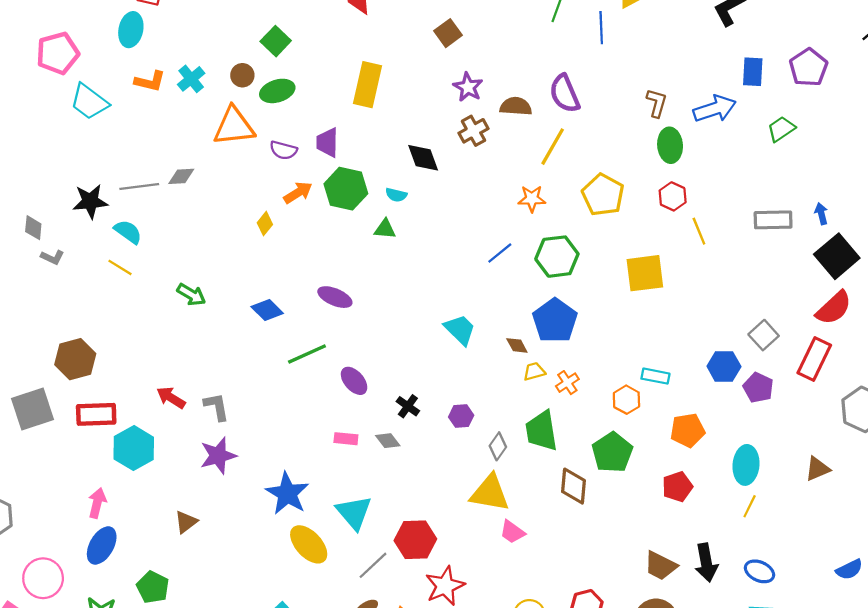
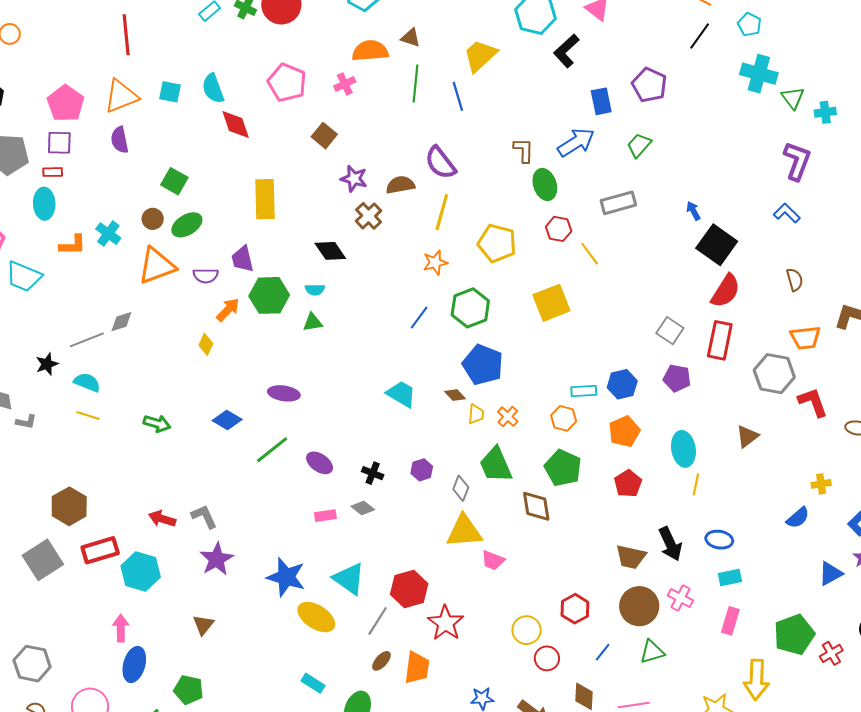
black star: (90, 201) -> (47, 364), size x0.7
gray rectangle: (773, 220) -> (618, 203), moved
blue hexagon: (724, 366) -> (622, 384), moved
yellow trapezoid: (534, 371) -> (476, 414), turned 125

